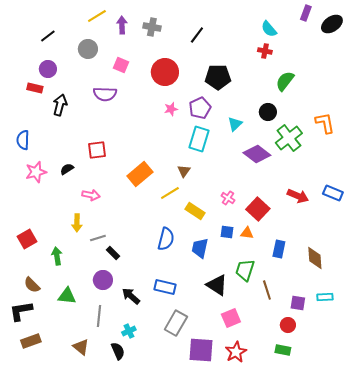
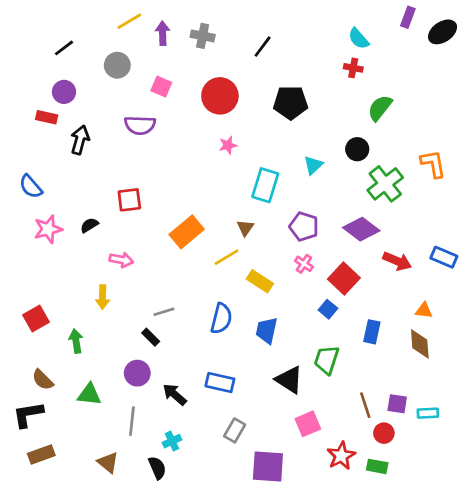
purple pentagon: (200, 108) -> (304, 227), moved, turned -30
blue semicircle: (23, 140) -> (31, 187), turned -42
purple diamond: (257, 154) -> (361, 229), moved
blue square: (227, 232) -> (328, 309), moved, turned 32
orange triangle: (247, 233) -> (424, 310), moved
gray line: (98, 238) -> (164, 312), moved
brown line: (267, 290) -> (365, 405), moved
cyan rectangle: (325, 297) -> (428, 413), moved
gray rectangle: (176, 323) -> (235, 430), size x0.7
red star: (236, 352) -> (341, 456), moved

